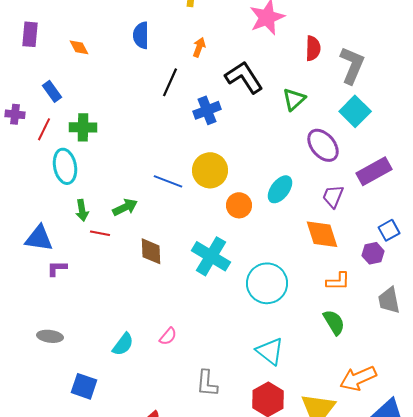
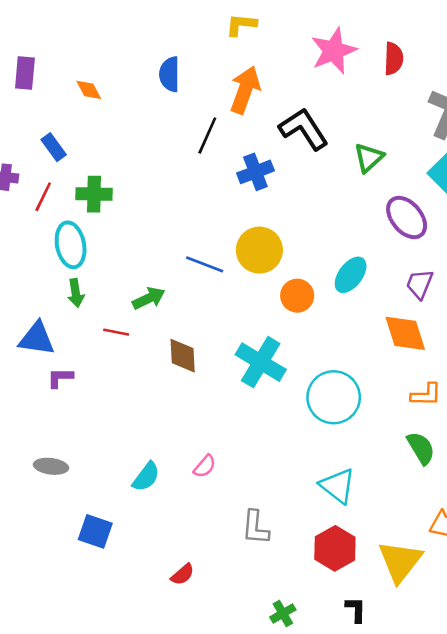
orange arrow: (199, 47) -> (245, 90), size x1.8
red semicircle: (313, 48) -> (394, 59), moved
green arrow: (82, 210) -> (76, 293), moved

